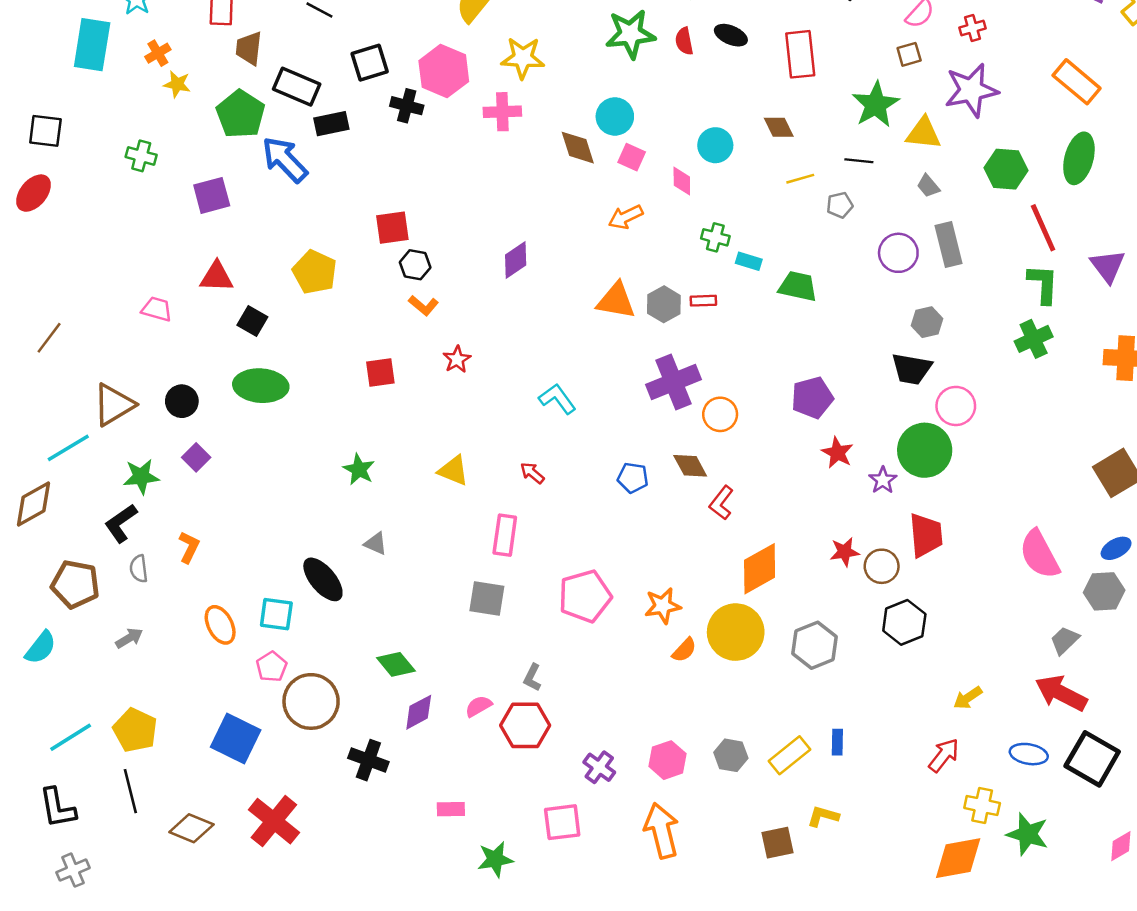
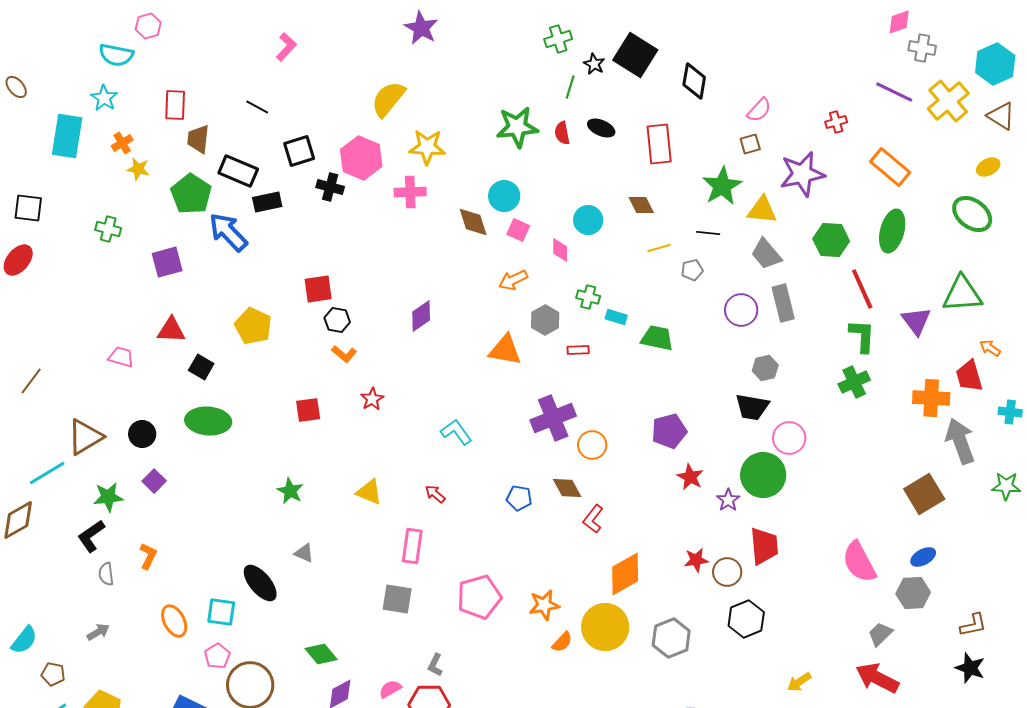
red cross: (973, 28) -> (836, 122), moved
gray trapezoid: (928, 186) -> (766, 254), size x1.6
gray hexagon: (664, 304) -> (545, 320), moved
brown pentagon: (75, 584) -> (53, 674), moved, size x0.6

